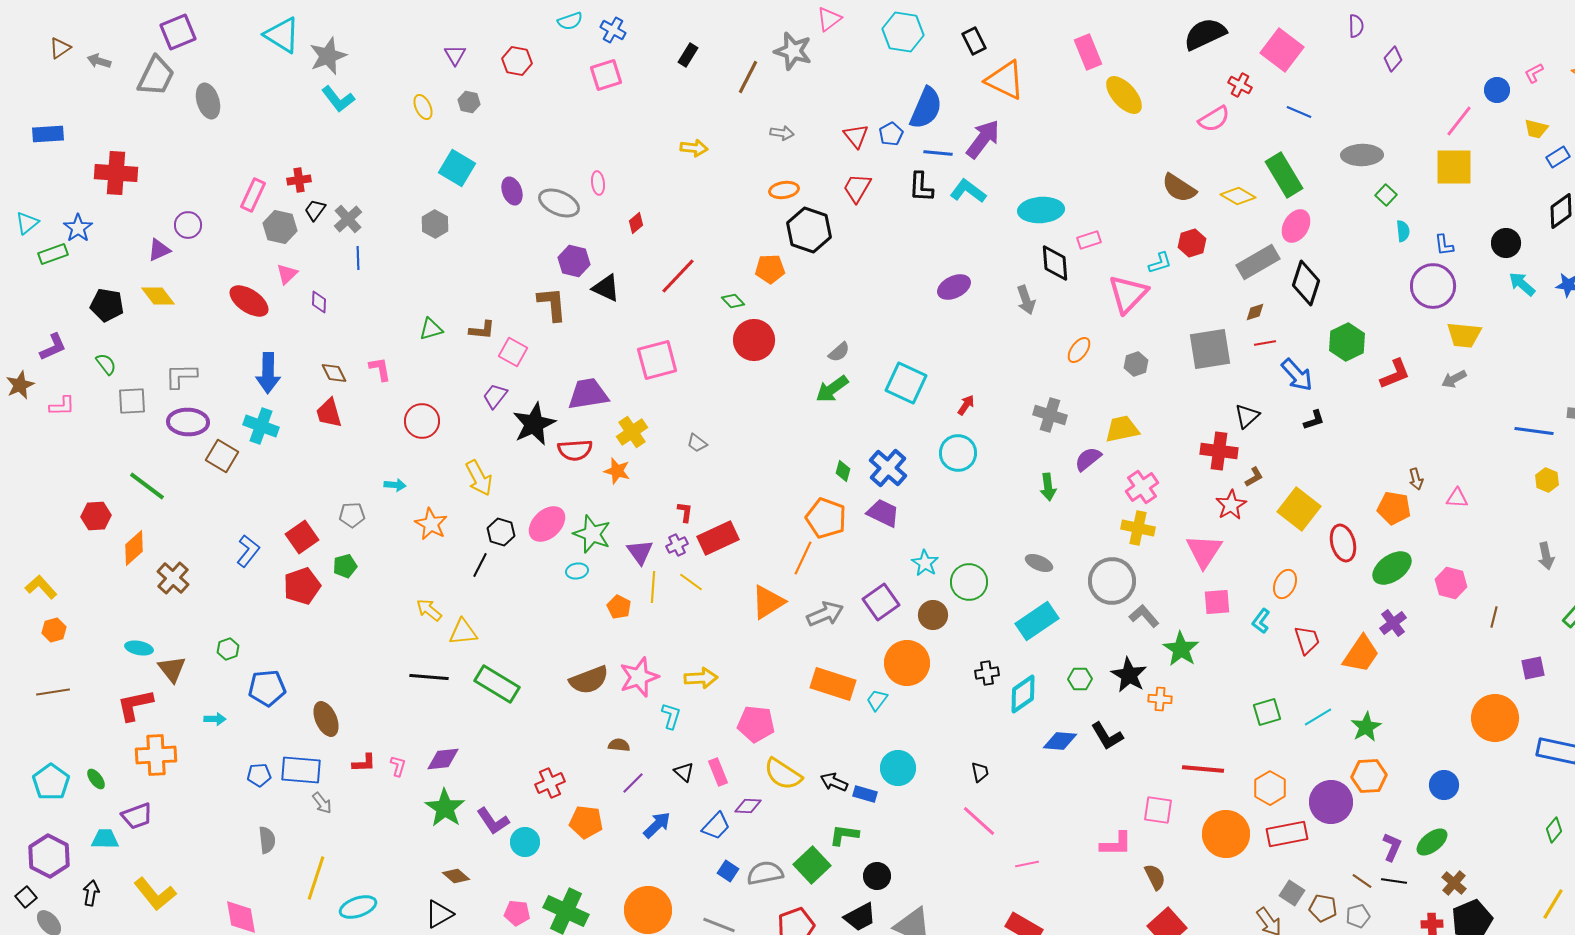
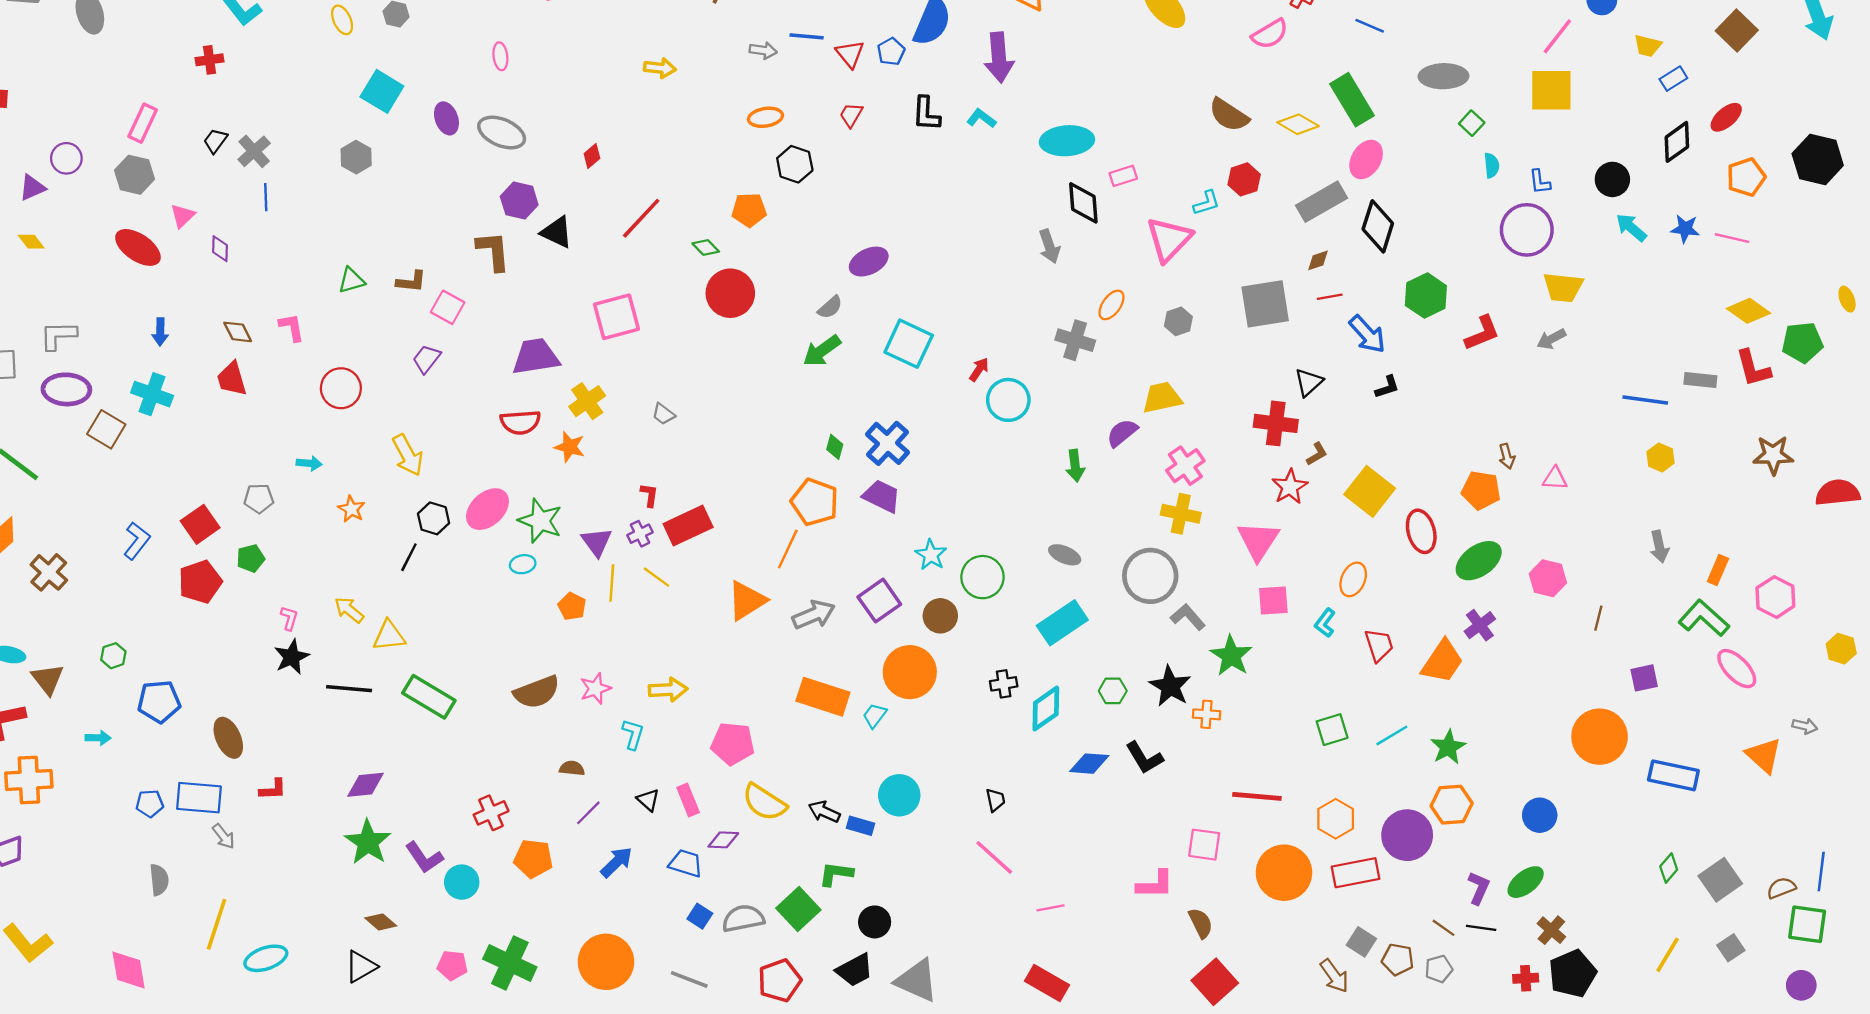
purple arrow: (983, 139) -> (999, 57), turned 138
blue line: (938, 153) -> (807, 36), moved
red cross: (299, 180) -> (209, 60), moved
pink ellipse: (598, 183) -> (500, 56), moved
red trapezoid: (857, 188) -> (851, 115), size x0.7
cyan L-shape: (968, 191) -> (981, 118), size x0.7
gray hexagon: (280, 227) -> (134, 175), moved
black hexagon: (809, 230) -> (795, 164), size x0.7
purple ellipse: (954, 287) -> (869, 262), moved
yellow diamond: (158, 296) -> (31, 242), size x0.7
blue arrow: (268, 373) -> (160, 332), size x0.6
gray cross: (1050, 415) -> (1075, 340), moved
black star: (534, 424) -> (292, 657), moved, size x0.7
cyan circle: (958, 453) -> (1008, 400), moved
orange star: (431, 524) -> (351, 509), size x0.7
pink star: (639, 677) -> (595, 689), size x0.7
pink L-shape: (398, 766) -> (289, 618), moved
blue trapezoid: (716, 826) -> (686, 863), turned -116

